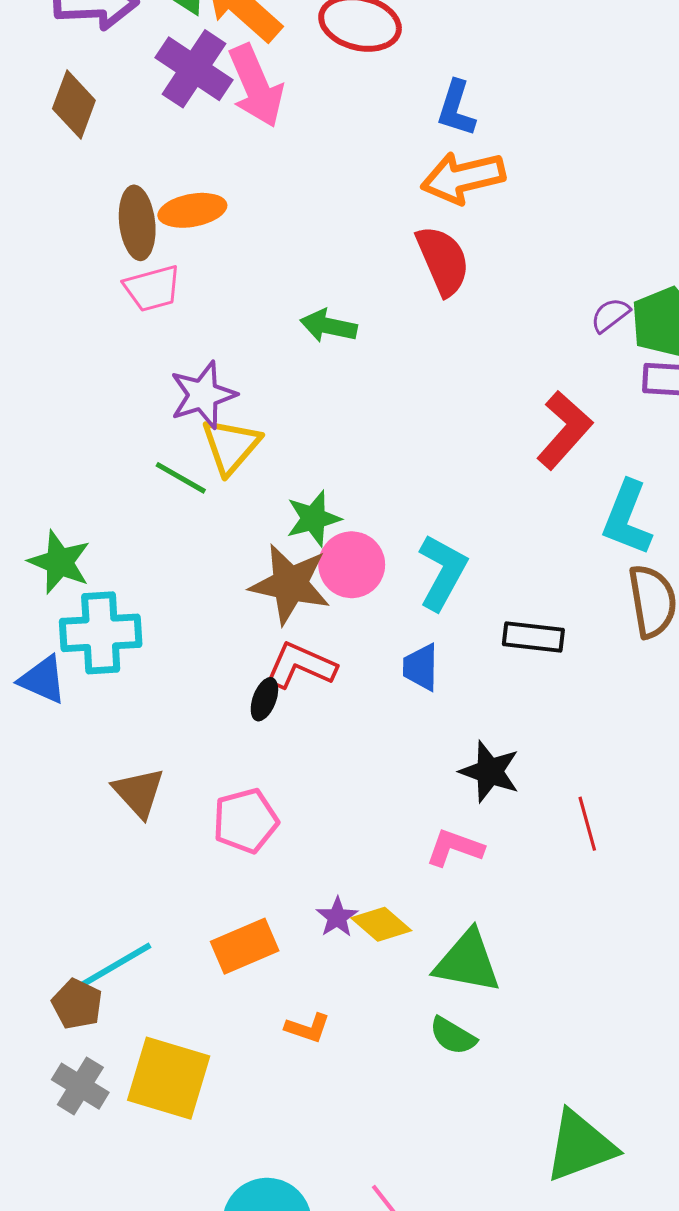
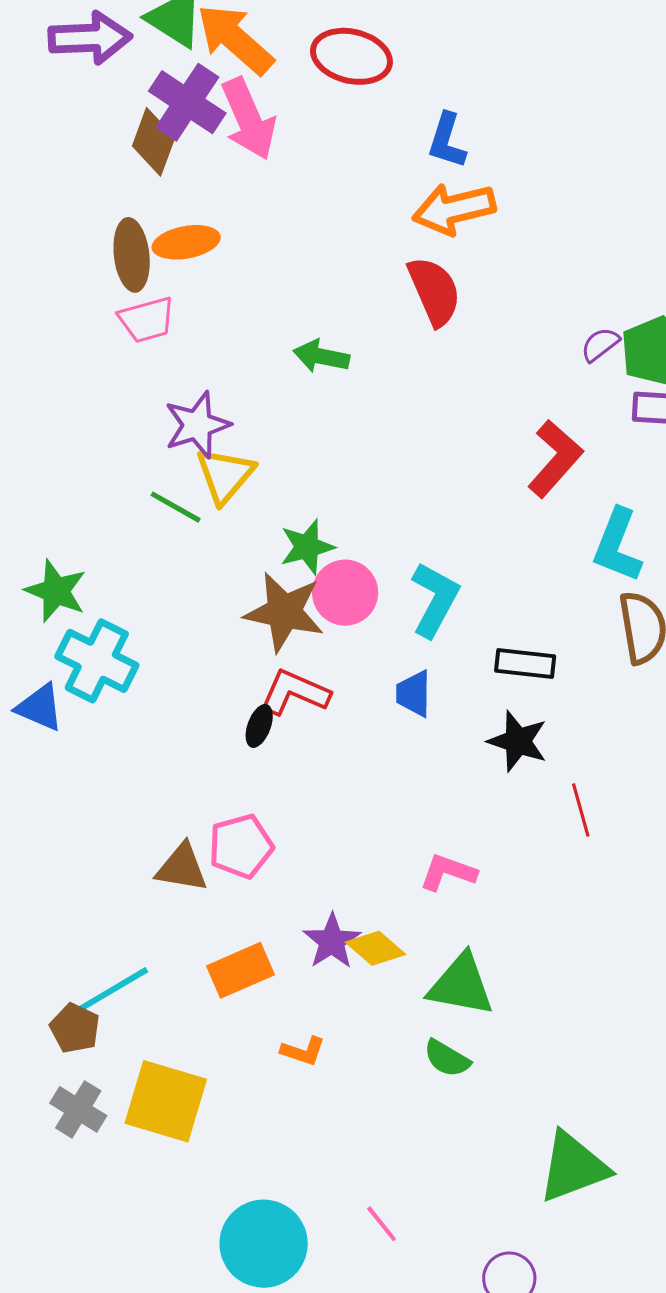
brown diamond: (74, 105) -> (154, 142), moved
cyan cross: (101, 633) -> (97, 661), turned 30
black star: (490, 772) -> (518, 741), moved
brown triangle: (139, 792) -> (182, 868), moved, turned -38
red line: (587, 824) -> (581, 810), moved
purple star: (337, 917) -> (332, 941), size x1.4

